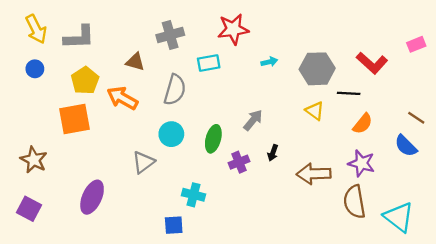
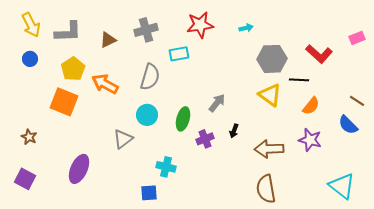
brown triangle: (135, 62) -> (108, 40), moved, turned -42
cyan arrow: (269, 62) -> (246, 28), moved
yellow triangle: (315, 111) -> (270, 95), size x1.4
orange square: (75, 119) -> (64, 102), turned 32
brown star: (34, 160) -> (29, 137), size x0.7
brown semicircle: (354, 202) -> (266, 189), moved

